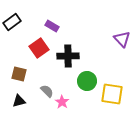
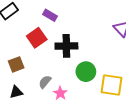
brown square: (19, 74) -> (16, 64), turned -35
gray semicircle: (47, 91) -> (45, 82), turned -96

